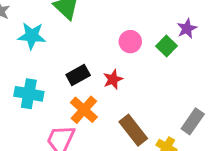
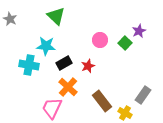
cyan star: (32, 36) -> (46, 46), moved
cyan cross: (29, 94) -> (29, 65), moved

